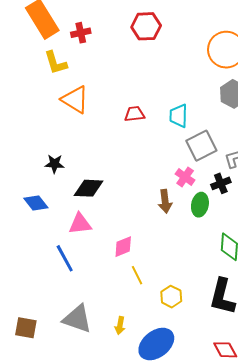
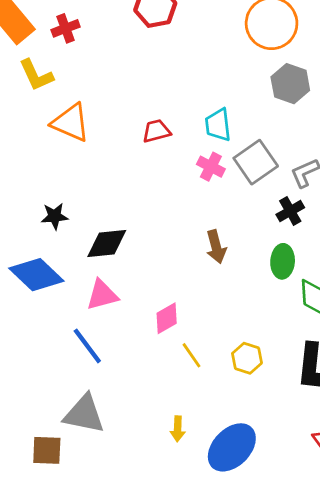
pink cross: (185, 177) -> (211, 167), moved
blue diamond: (36, 203) -> (36, 275), size x1.5
green ellipse: (200, 205) -> (283, 261), moved
yellow hexagon: (171, 297) -> (247, 358), moved
gray triangle: (77, 319) -> (84, 414), moved

